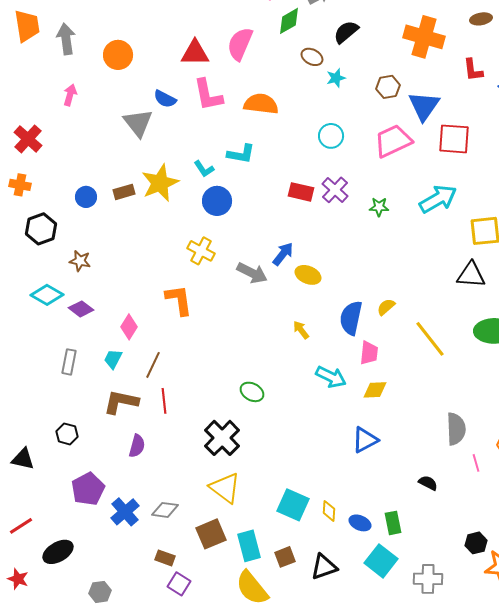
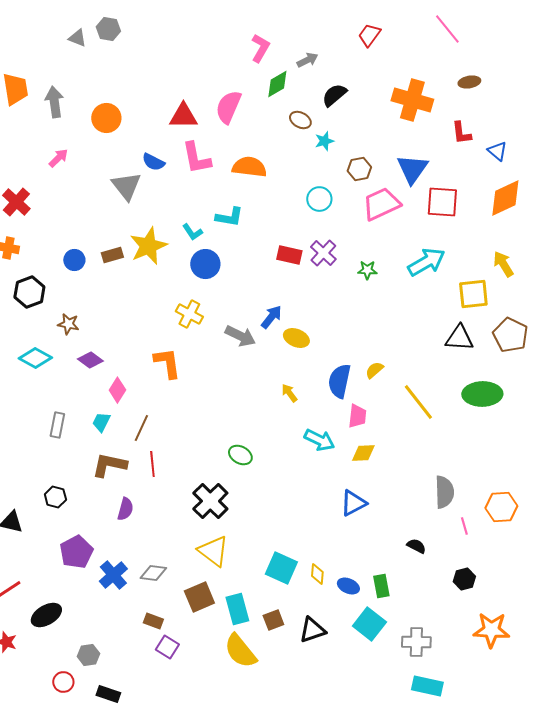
brown hexagon: (388, 87) -> (359, 169), moved
pink arrow: (70, 95) -> (58, 158), turned 30
purple diamond: (81, 309) -> (90, 360), moved
black hexagon: (476, 543) -> (464, 579), moved

